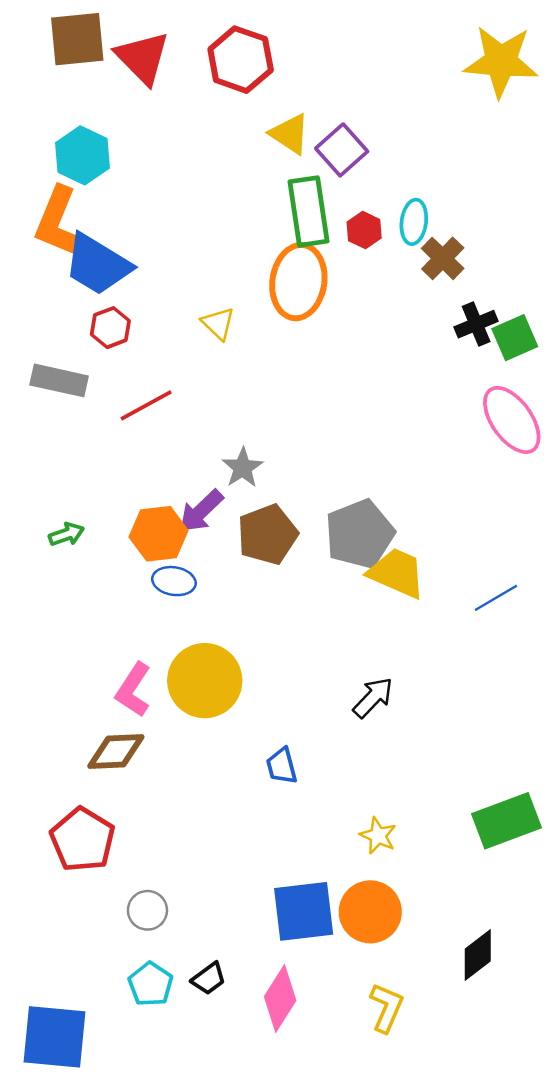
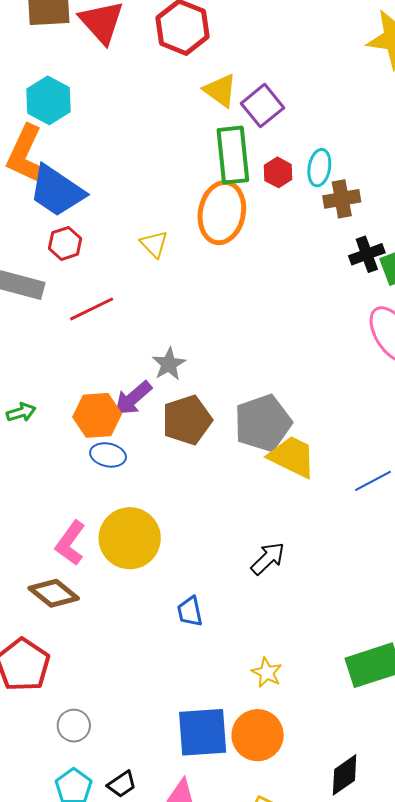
brown cross: (443, 258) -> (342, 199), turned 33
brown diamond: (116, 751) -> (54, 593), turned 39

